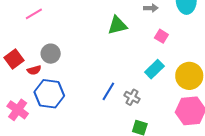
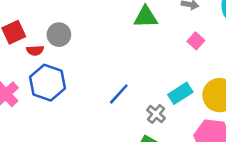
cyan rectangle: (154, 69) -> (180, 93), moved
gray cross: (132, 97) -> (156, 114), moved

